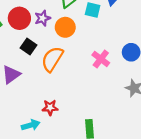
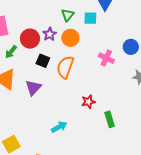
red star: (50, 107) -> (88, 102), moved

